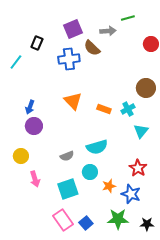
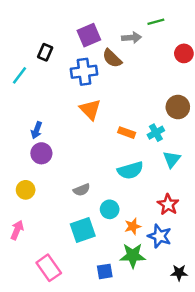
orange triangle: (73, 101) -> (90, 109), moved
cyan semicircle: (97, 147) -> (130, 170), moved
pink arrow: (35, 179) -> (17, 230), moved, turned -140
green star: (118, 219) -> (133, 256), moved
pink rectangle: (63, 220) -> (49, 268), moved
blue square: (86, 223) -> (105, 271), turned 32

